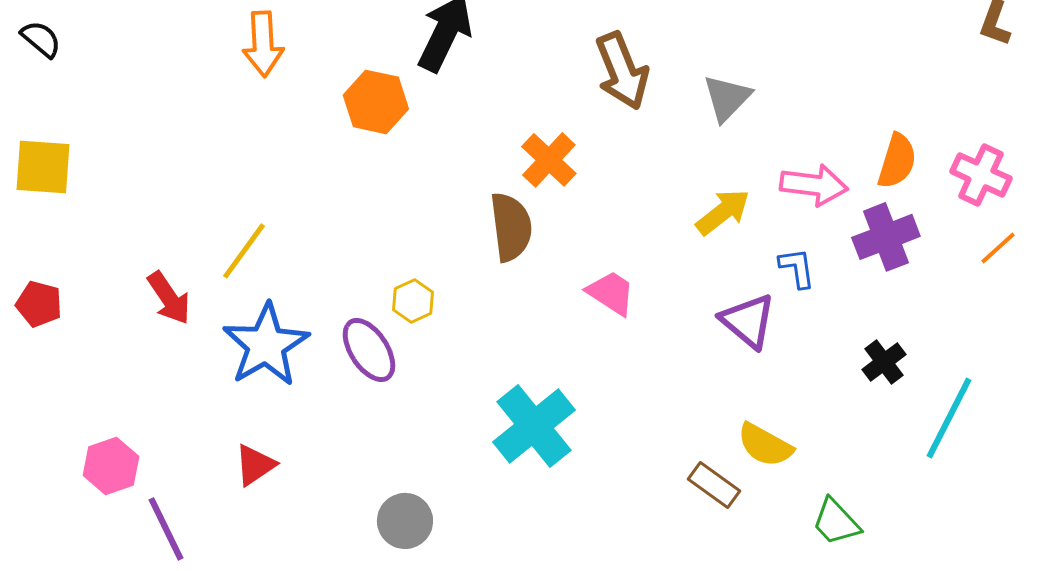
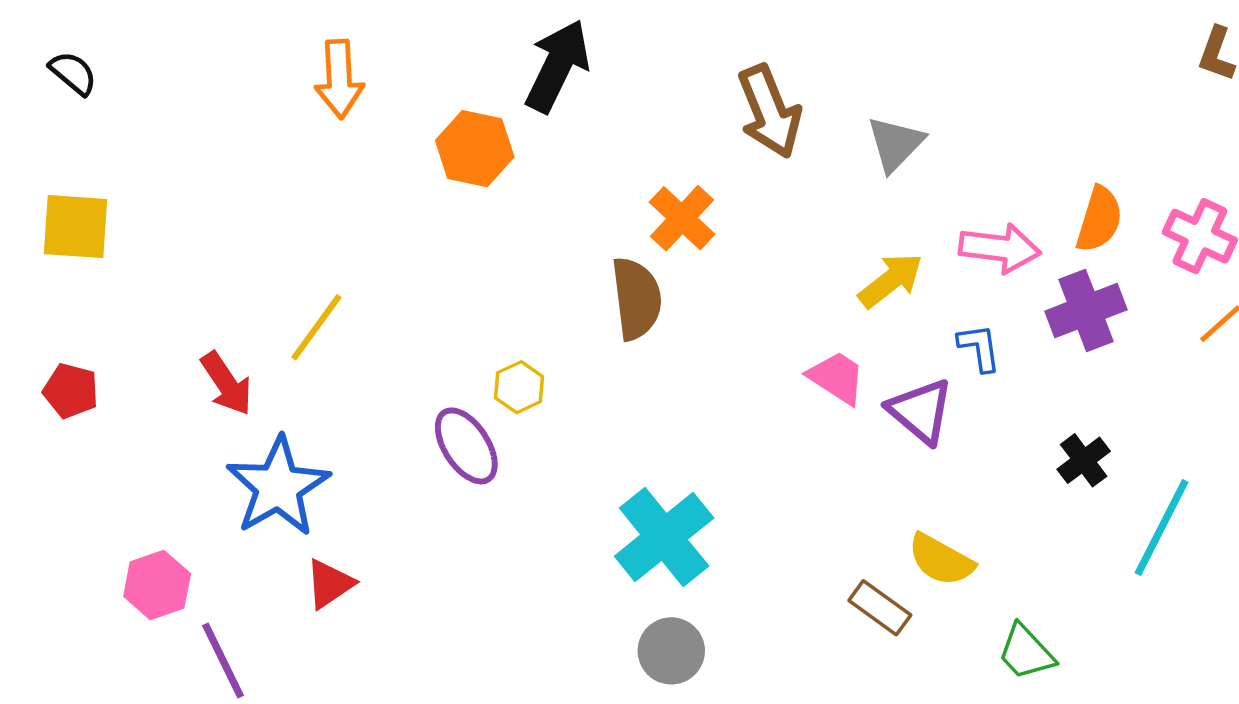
pink trapezoid: (611, 293) -> (837, 378), moved
blue star: (266, 345) -> (278, 487), moved
gray circle: (405, 521) -> (671, 651), moved

